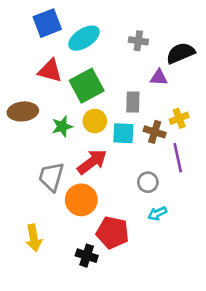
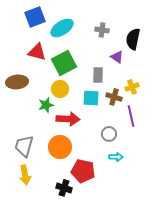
black semicircle: (180, 53) -> (133, 39), turned -55
purple triangle: (159, 77) -> (117, 57), turned 32
yellow circle: (95, 121) -> (60, 89), moved
green star: (62, 126) -> (46, 105), moved
red arrow: (92, 162) -> (68, 119), turned 40
gray trapezoid: (51, 177) -> (24, 146), moved
cyan arrow: (157, 213) -> (116, 157), turned -152

